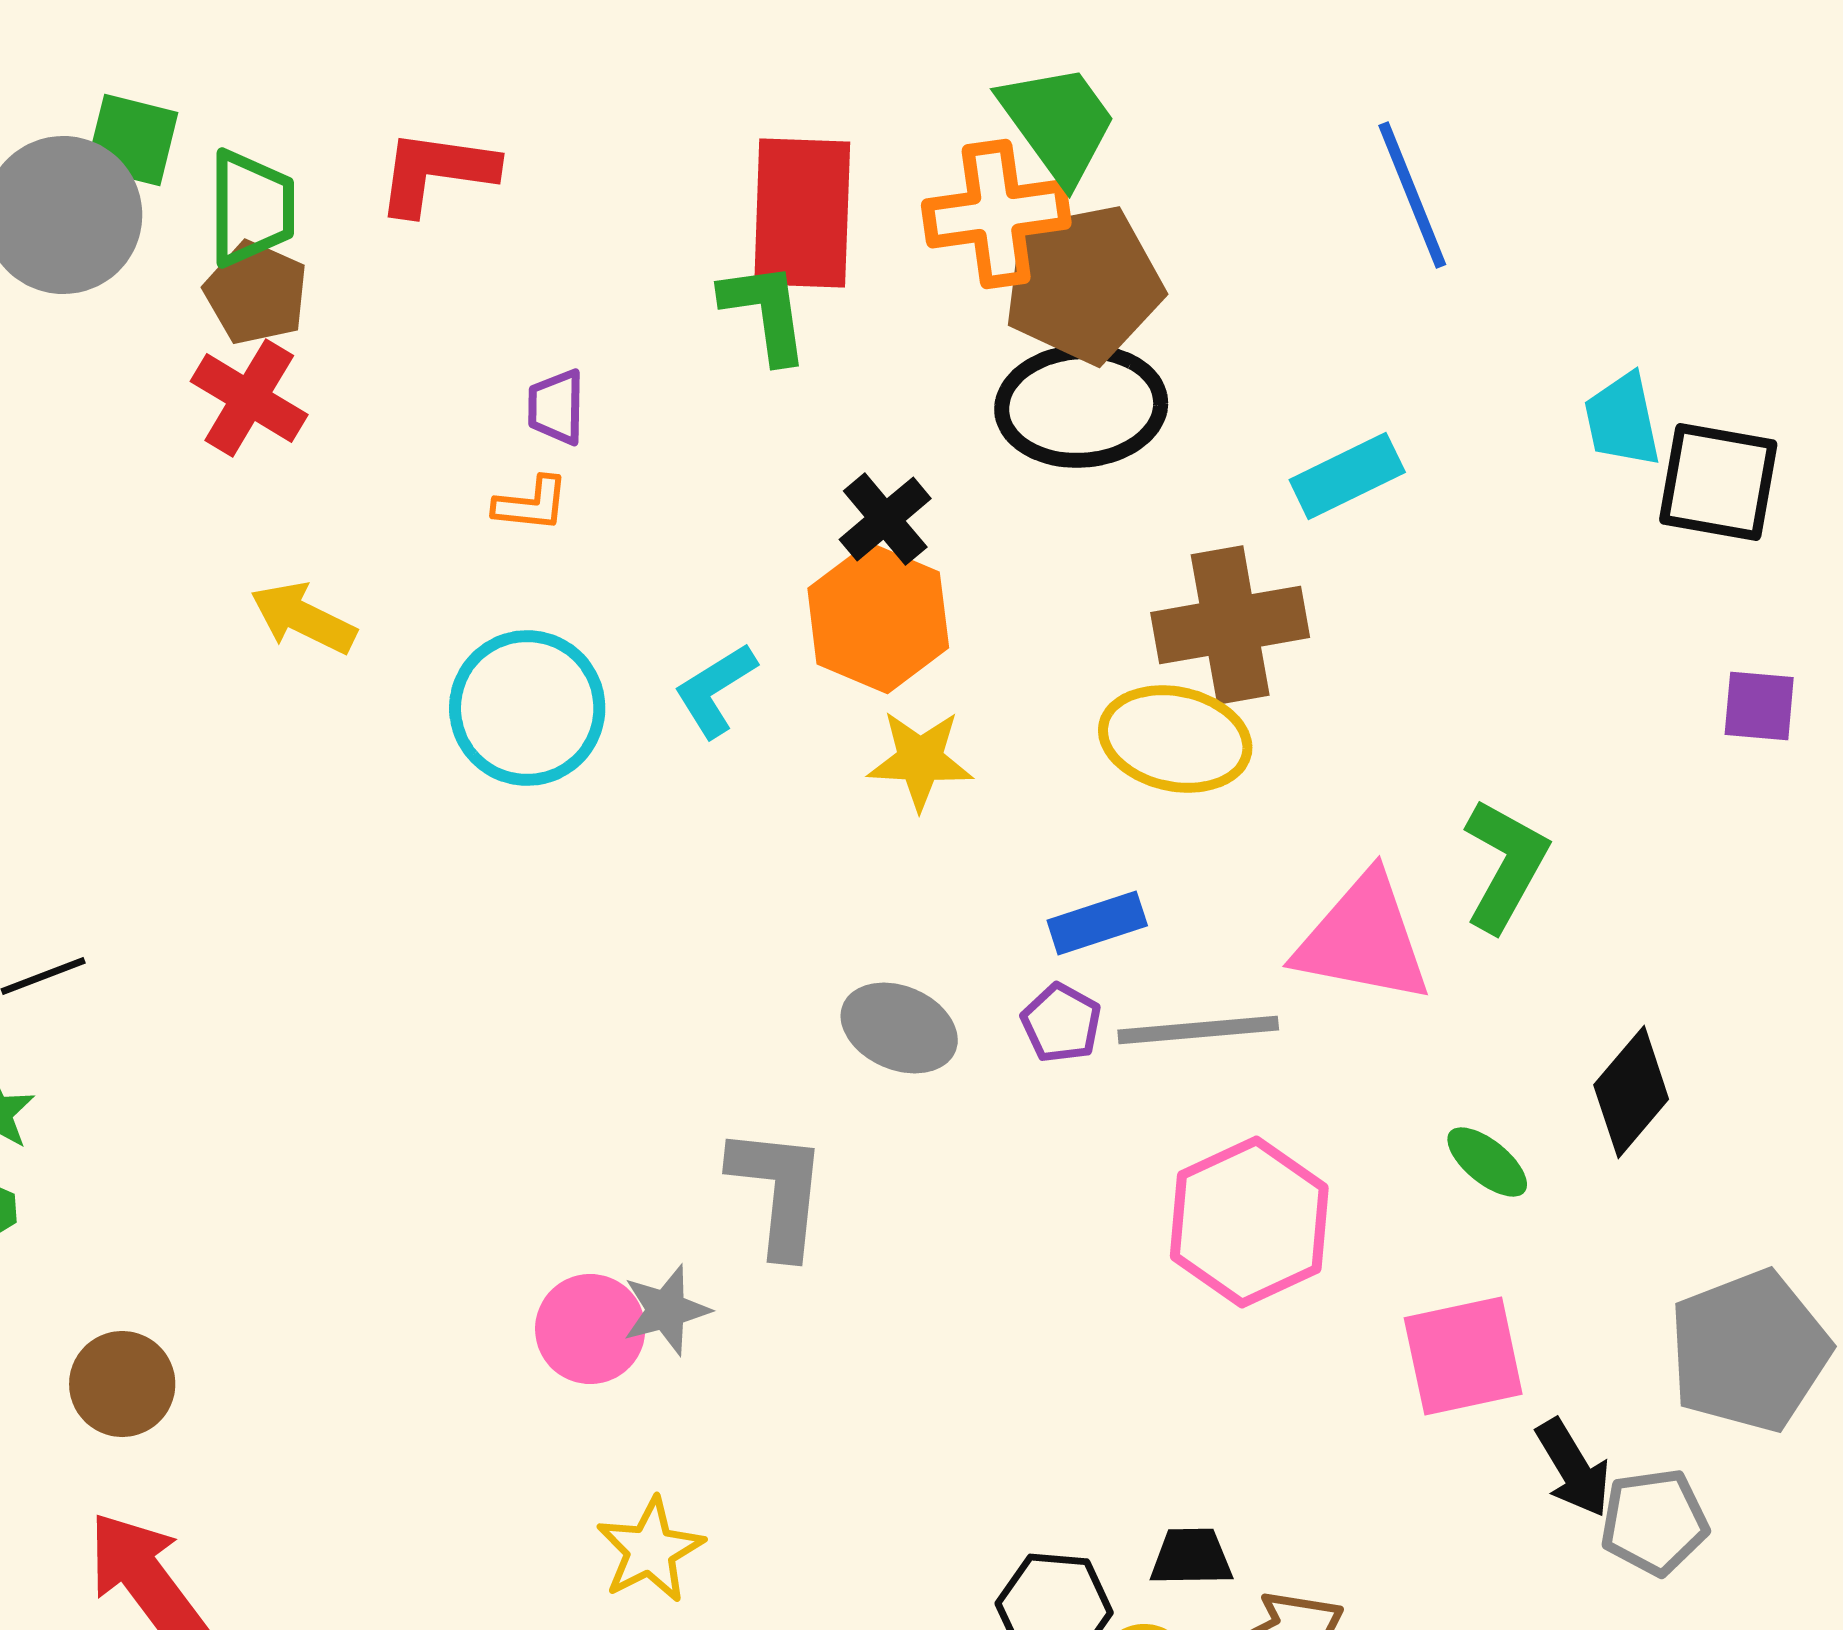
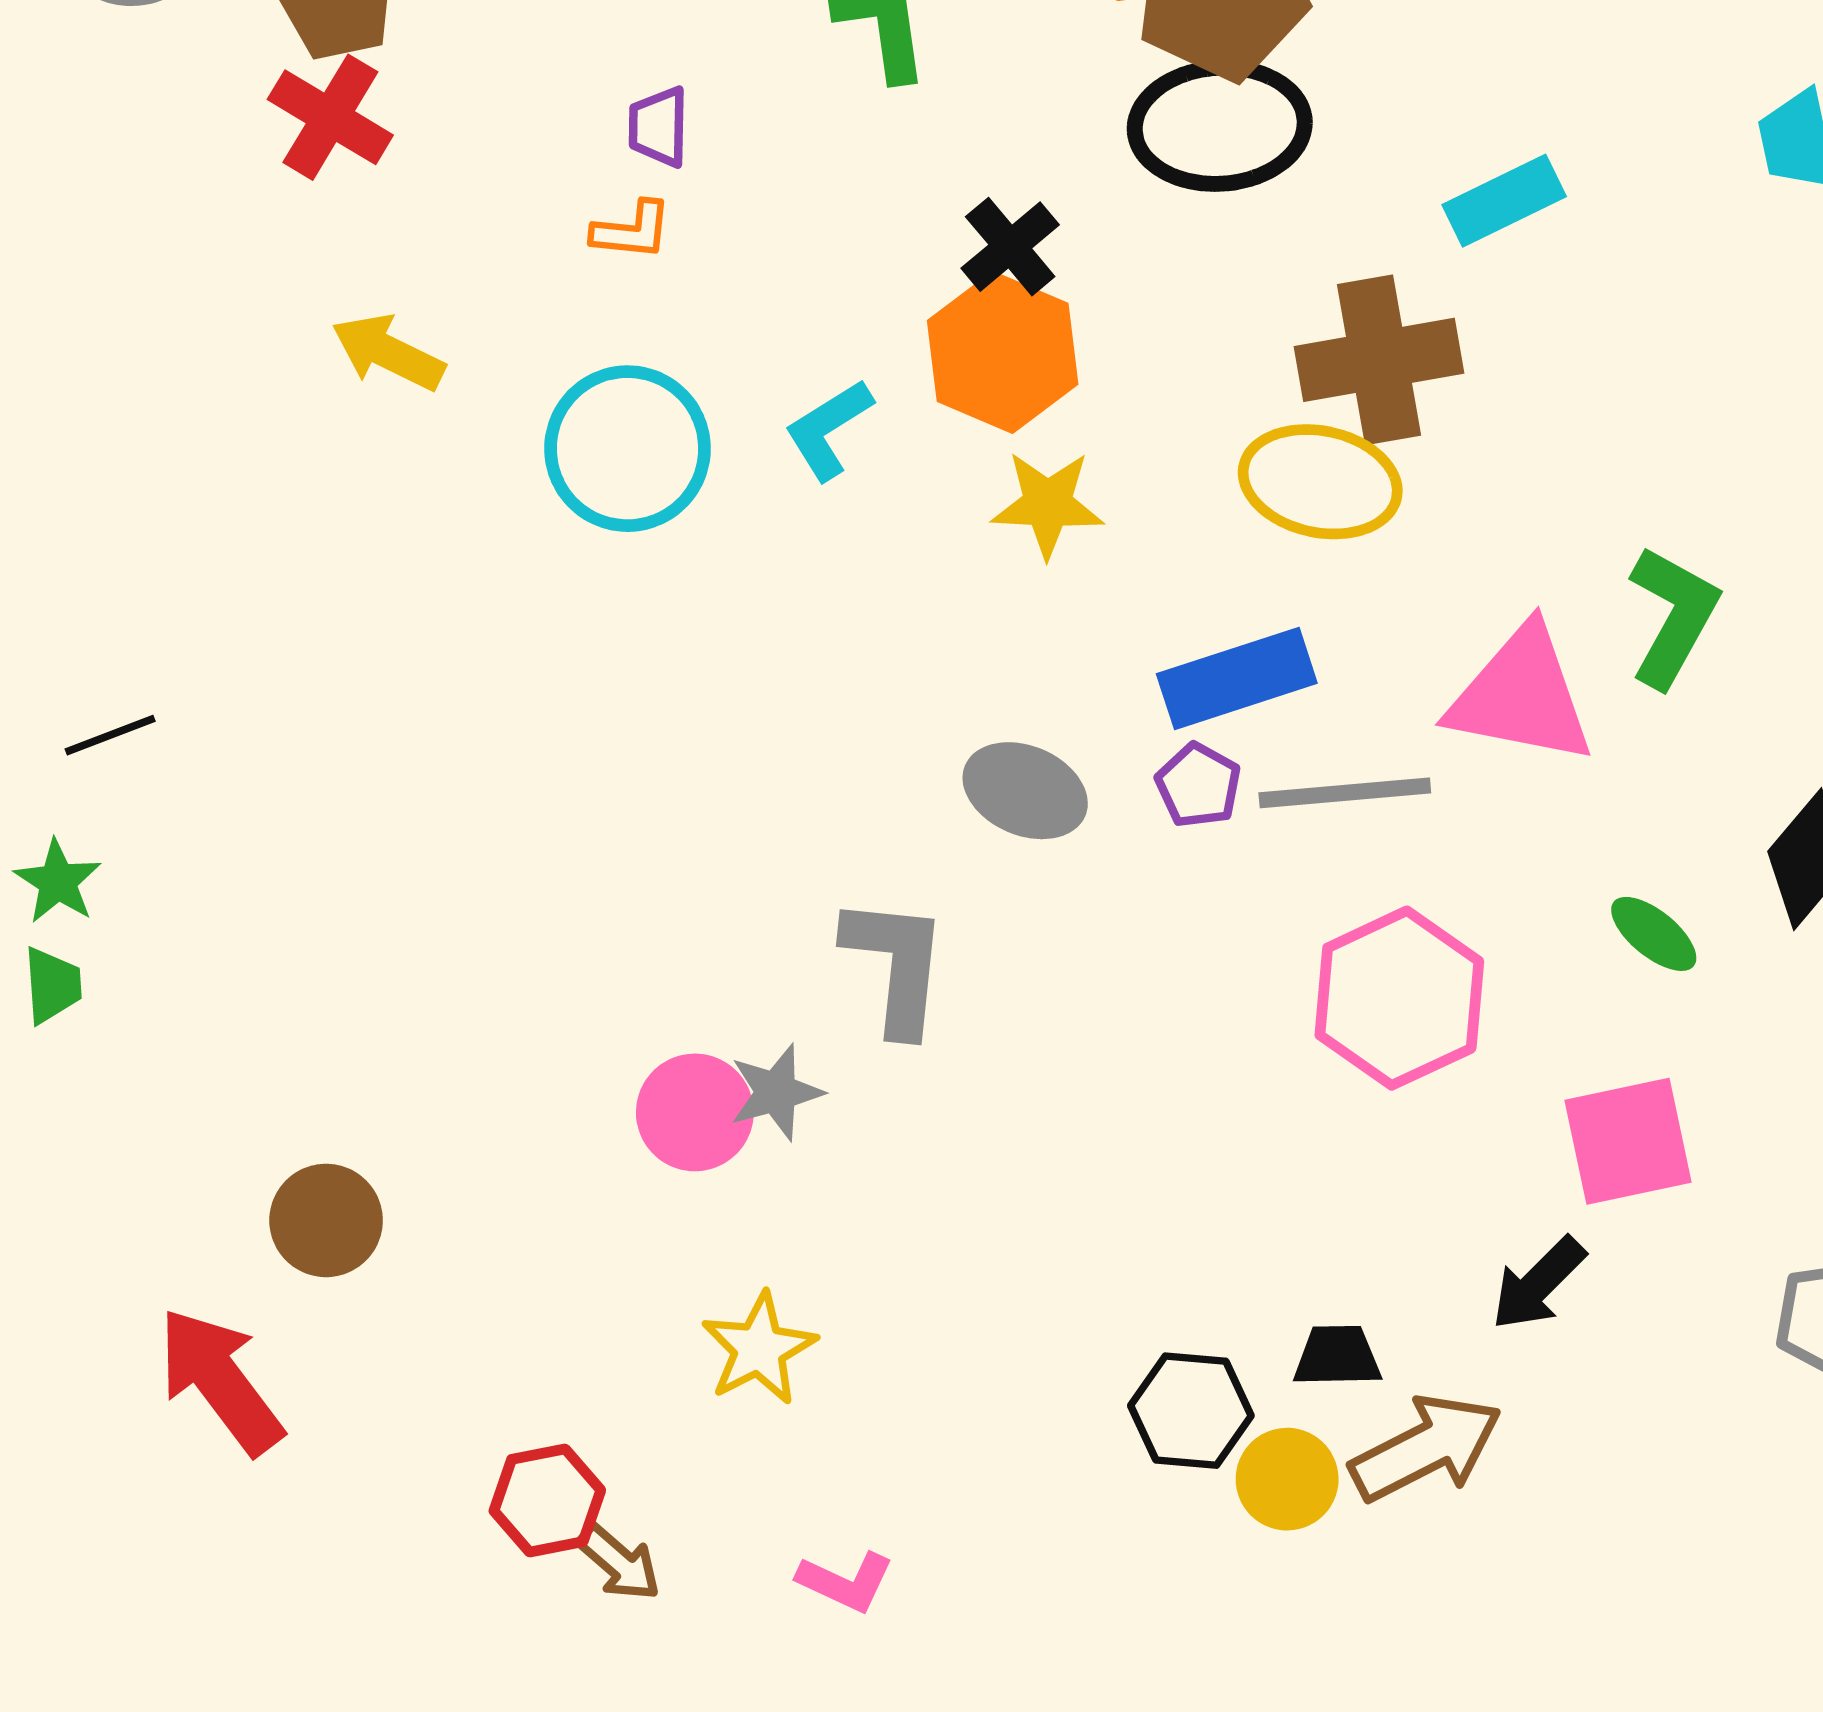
blue rectangle: (1097, 923) -> (1237, 678), size x1.5
brown circle: (122, 1384) -> (326, 1220), moved
black arrow: (1573, 1468) -> (1538, 1283), moved, turned 76

